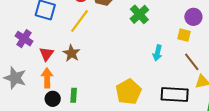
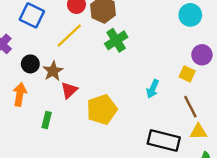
green cross: (139, 14) -> (116, 40), moved
red triangle: (46, 54) -> (69, 90), moved
yellow pentagon: (129, 92) -> (102, 110), moved
black circle: (53, 99) -> (30, 64), moved

